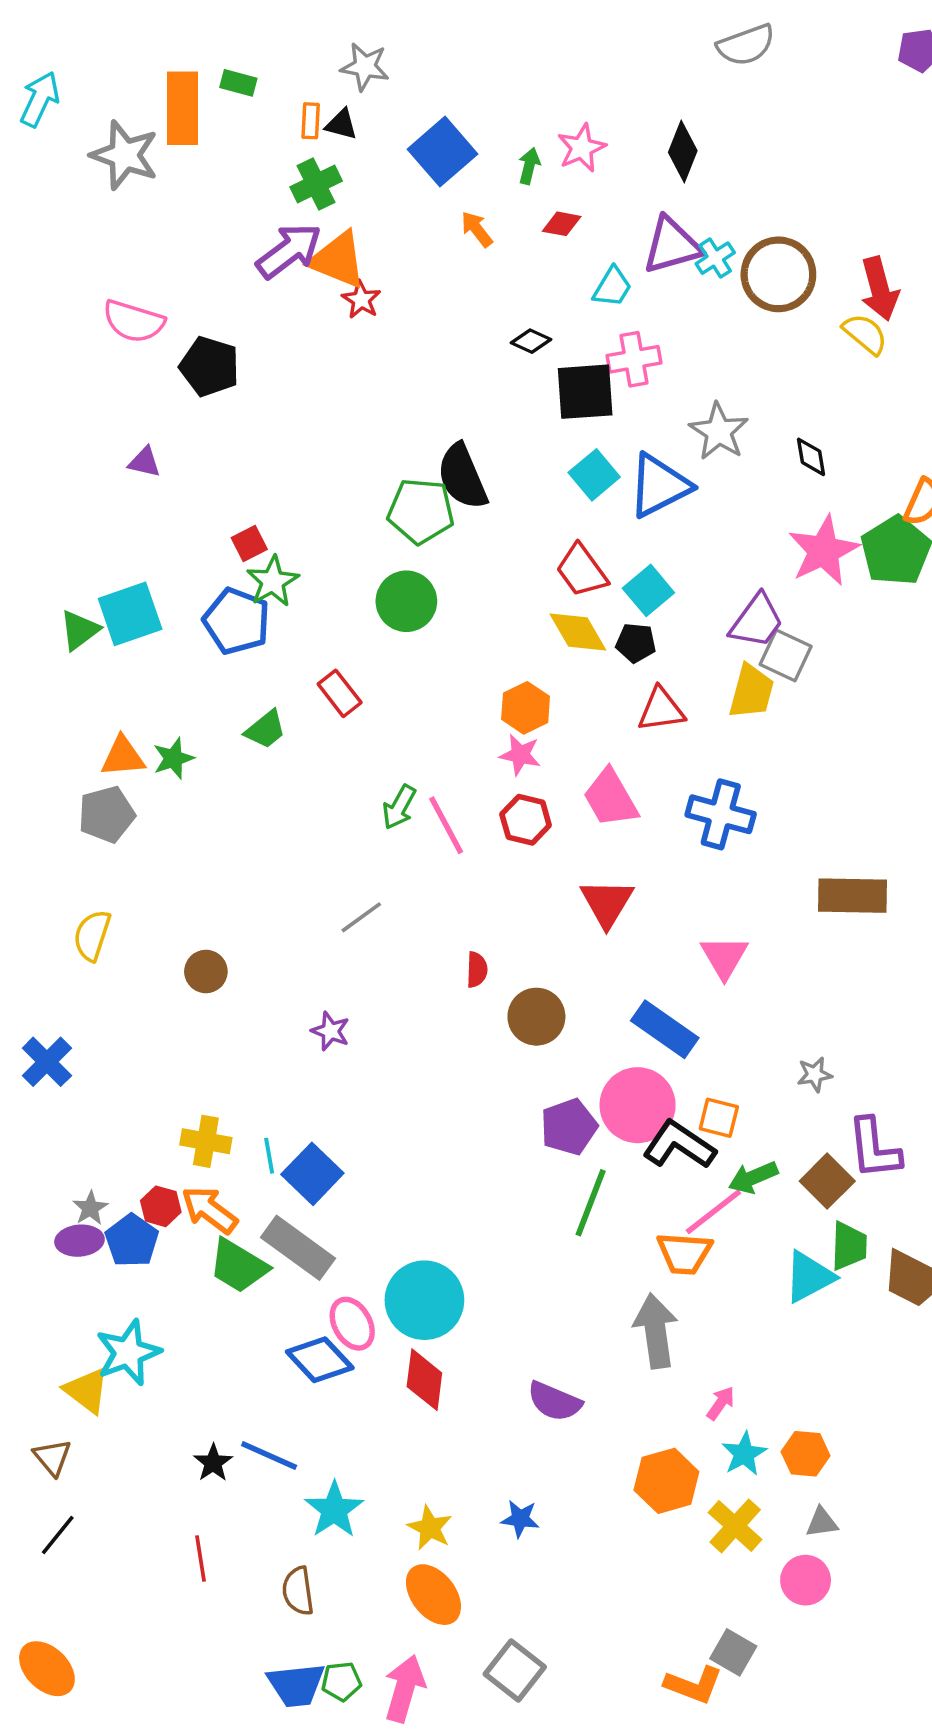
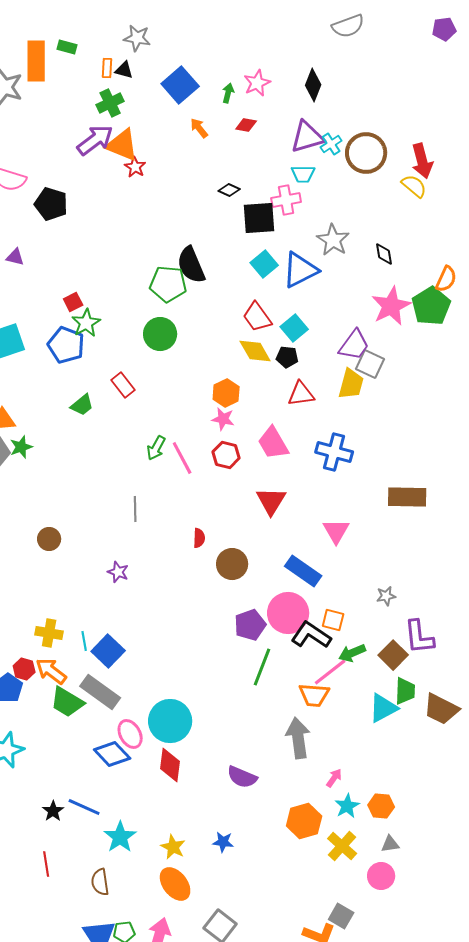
cyan trapezoid: (612, 287) -> (303, 174), moved, turned 60
green star: (173, 758) -> (21, 447), moved
gray line: (361, 917) -> (135, 509), turned -55

